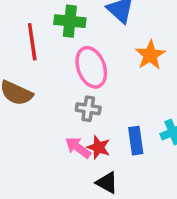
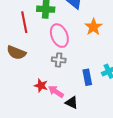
red star: (99, 147) -> (41, 86), moved
pink arrow: (78, 148) -> (56, 92), moved

